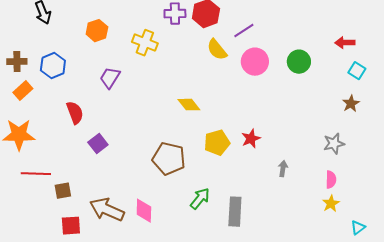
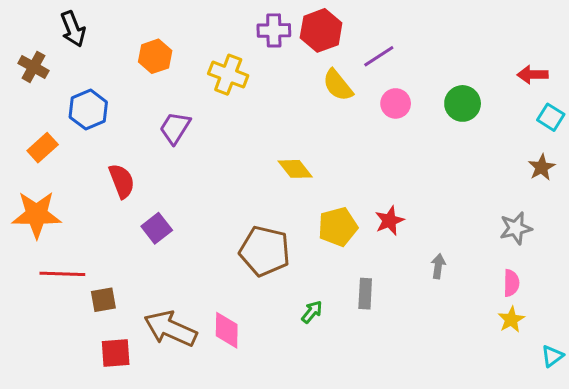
brown cross: (17, 62) -> (33, 67), moved, turned 30
pink circle: (255, 62) -> (396, 103), size x0.7
green arrow: (200, 199) -> (312, 312), size x0.7
gray rectangle: (235, 212) -> (365, 294), moved, size x0.7

